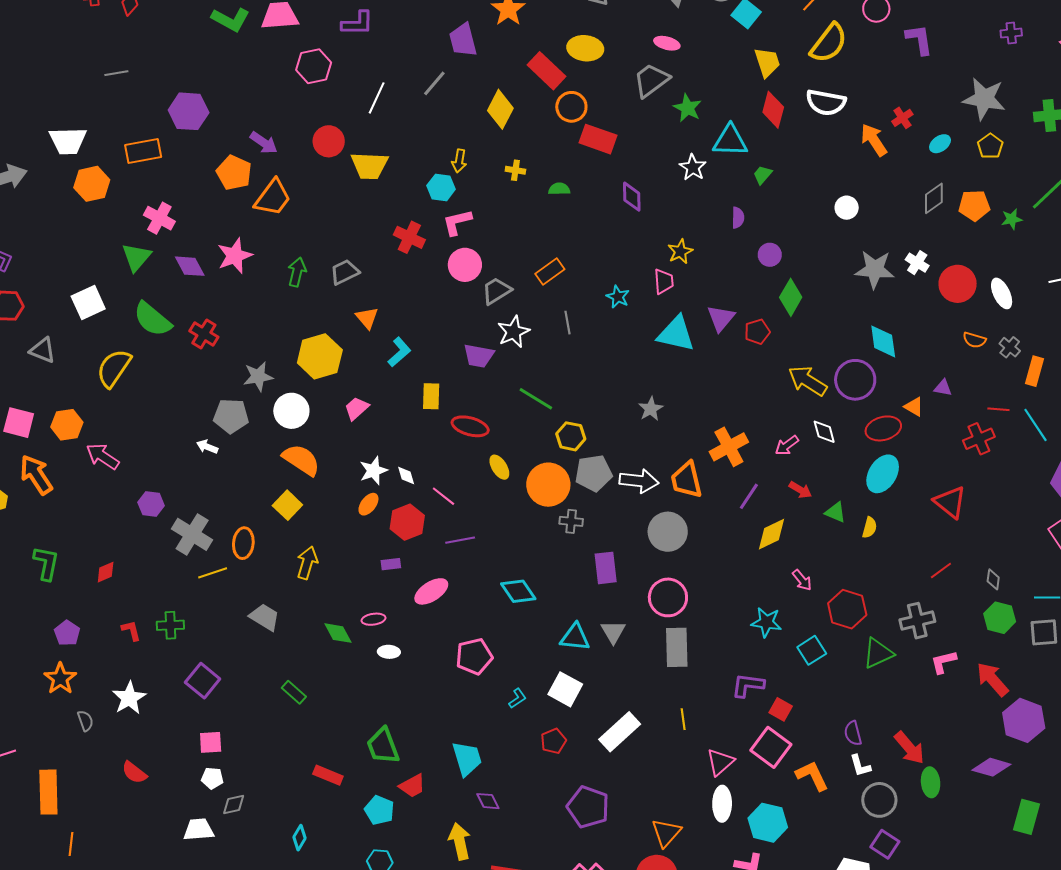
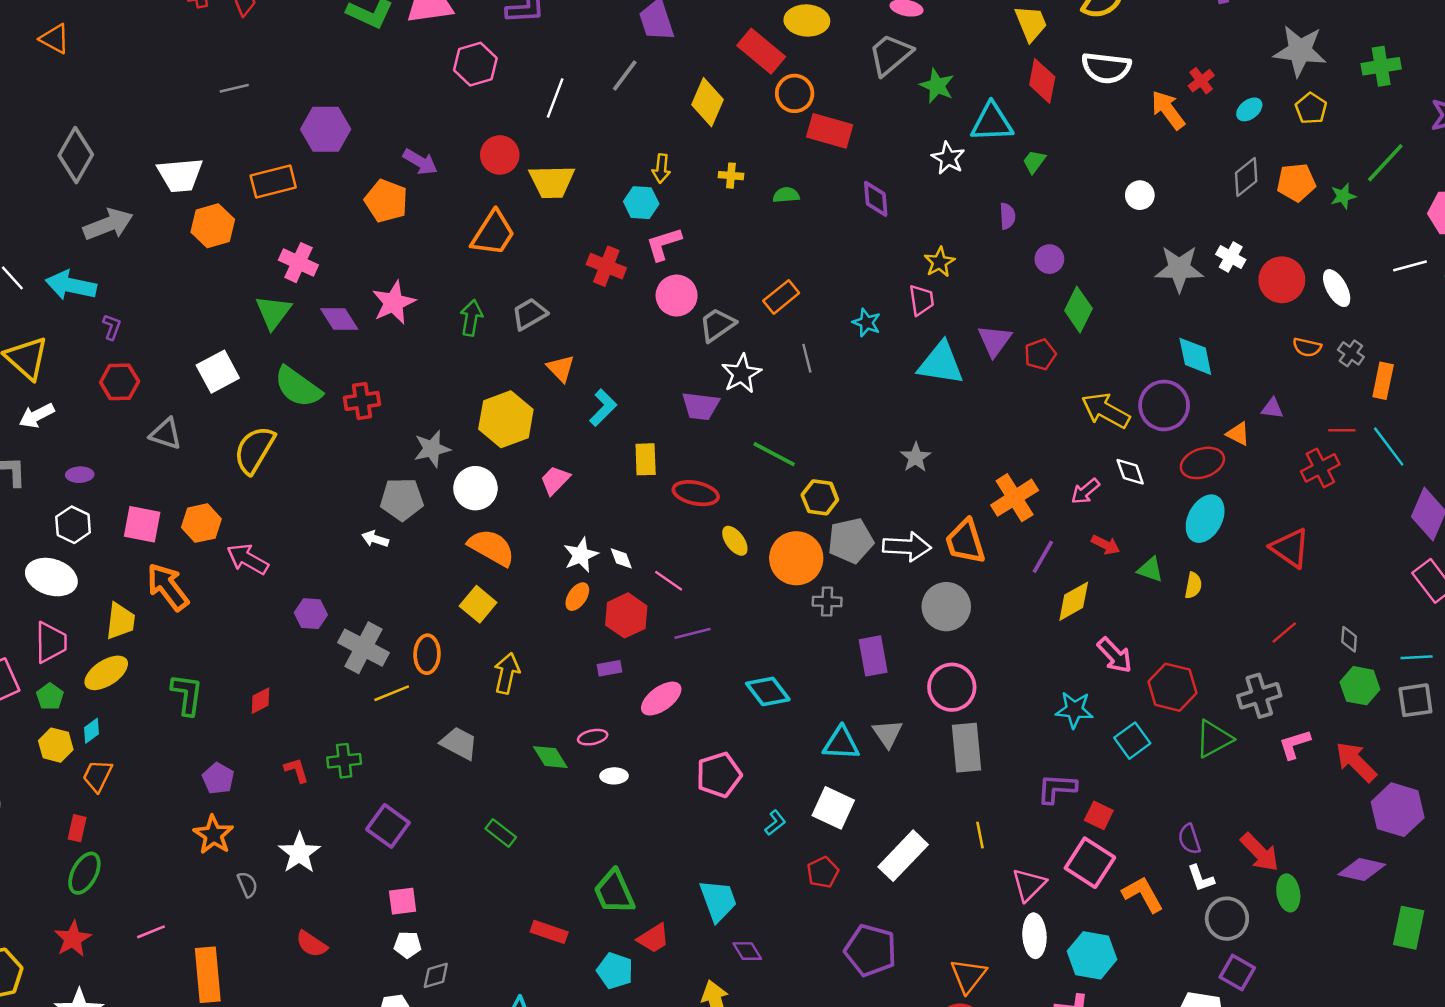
orange trapezoid: (273, 198) -> (493, 233), moved
red cross: (204, 334) -> (362, 401), turned -36
pink arrow: (802, 580) -> (1115, 655), size x1.4

